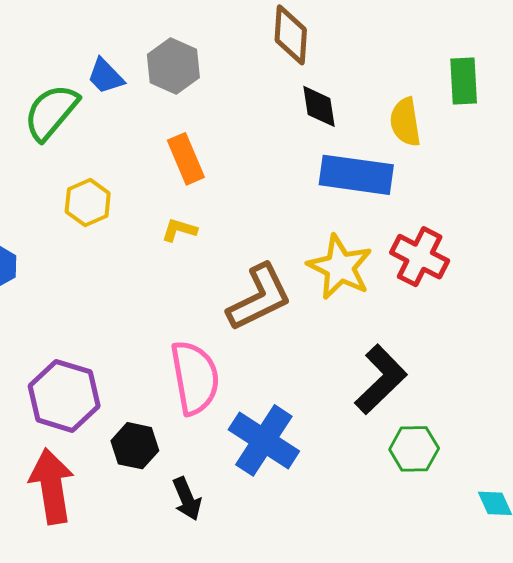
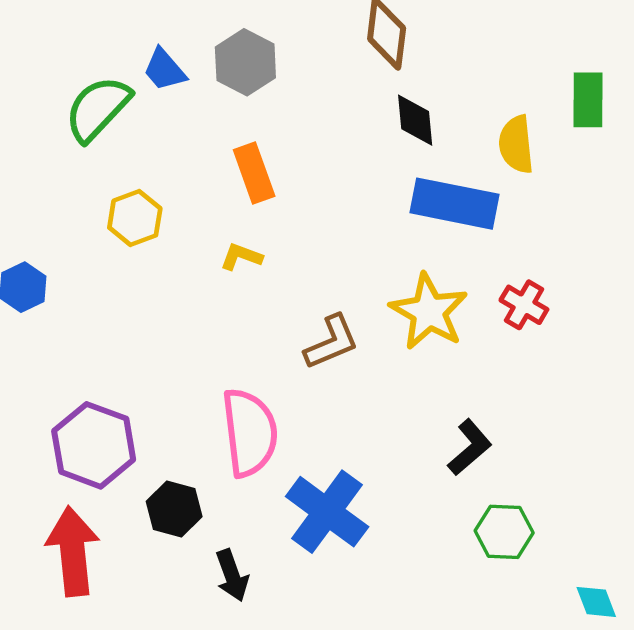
red cross: (420, 257) -> (524, 305), size x0.7
brown L-shape: (259, 298) -> (331, 342), size x0.7
black L-shape: (381, 379) -> (470, 447), size x0.7

